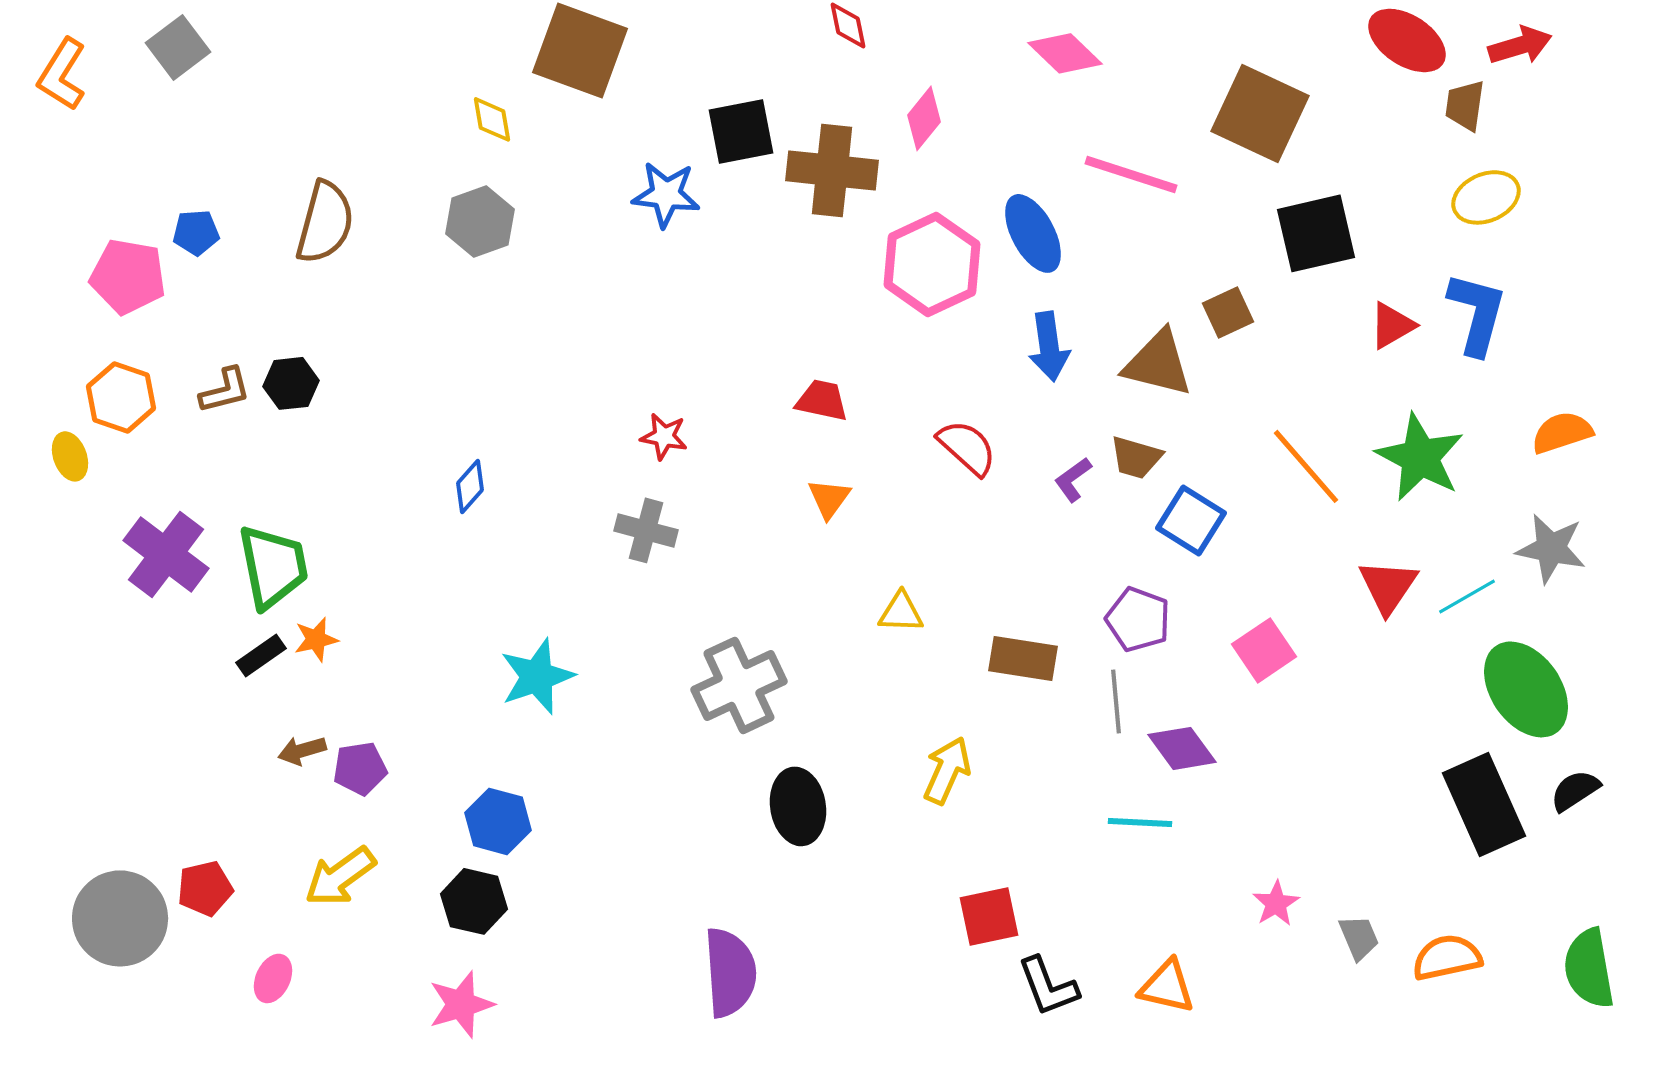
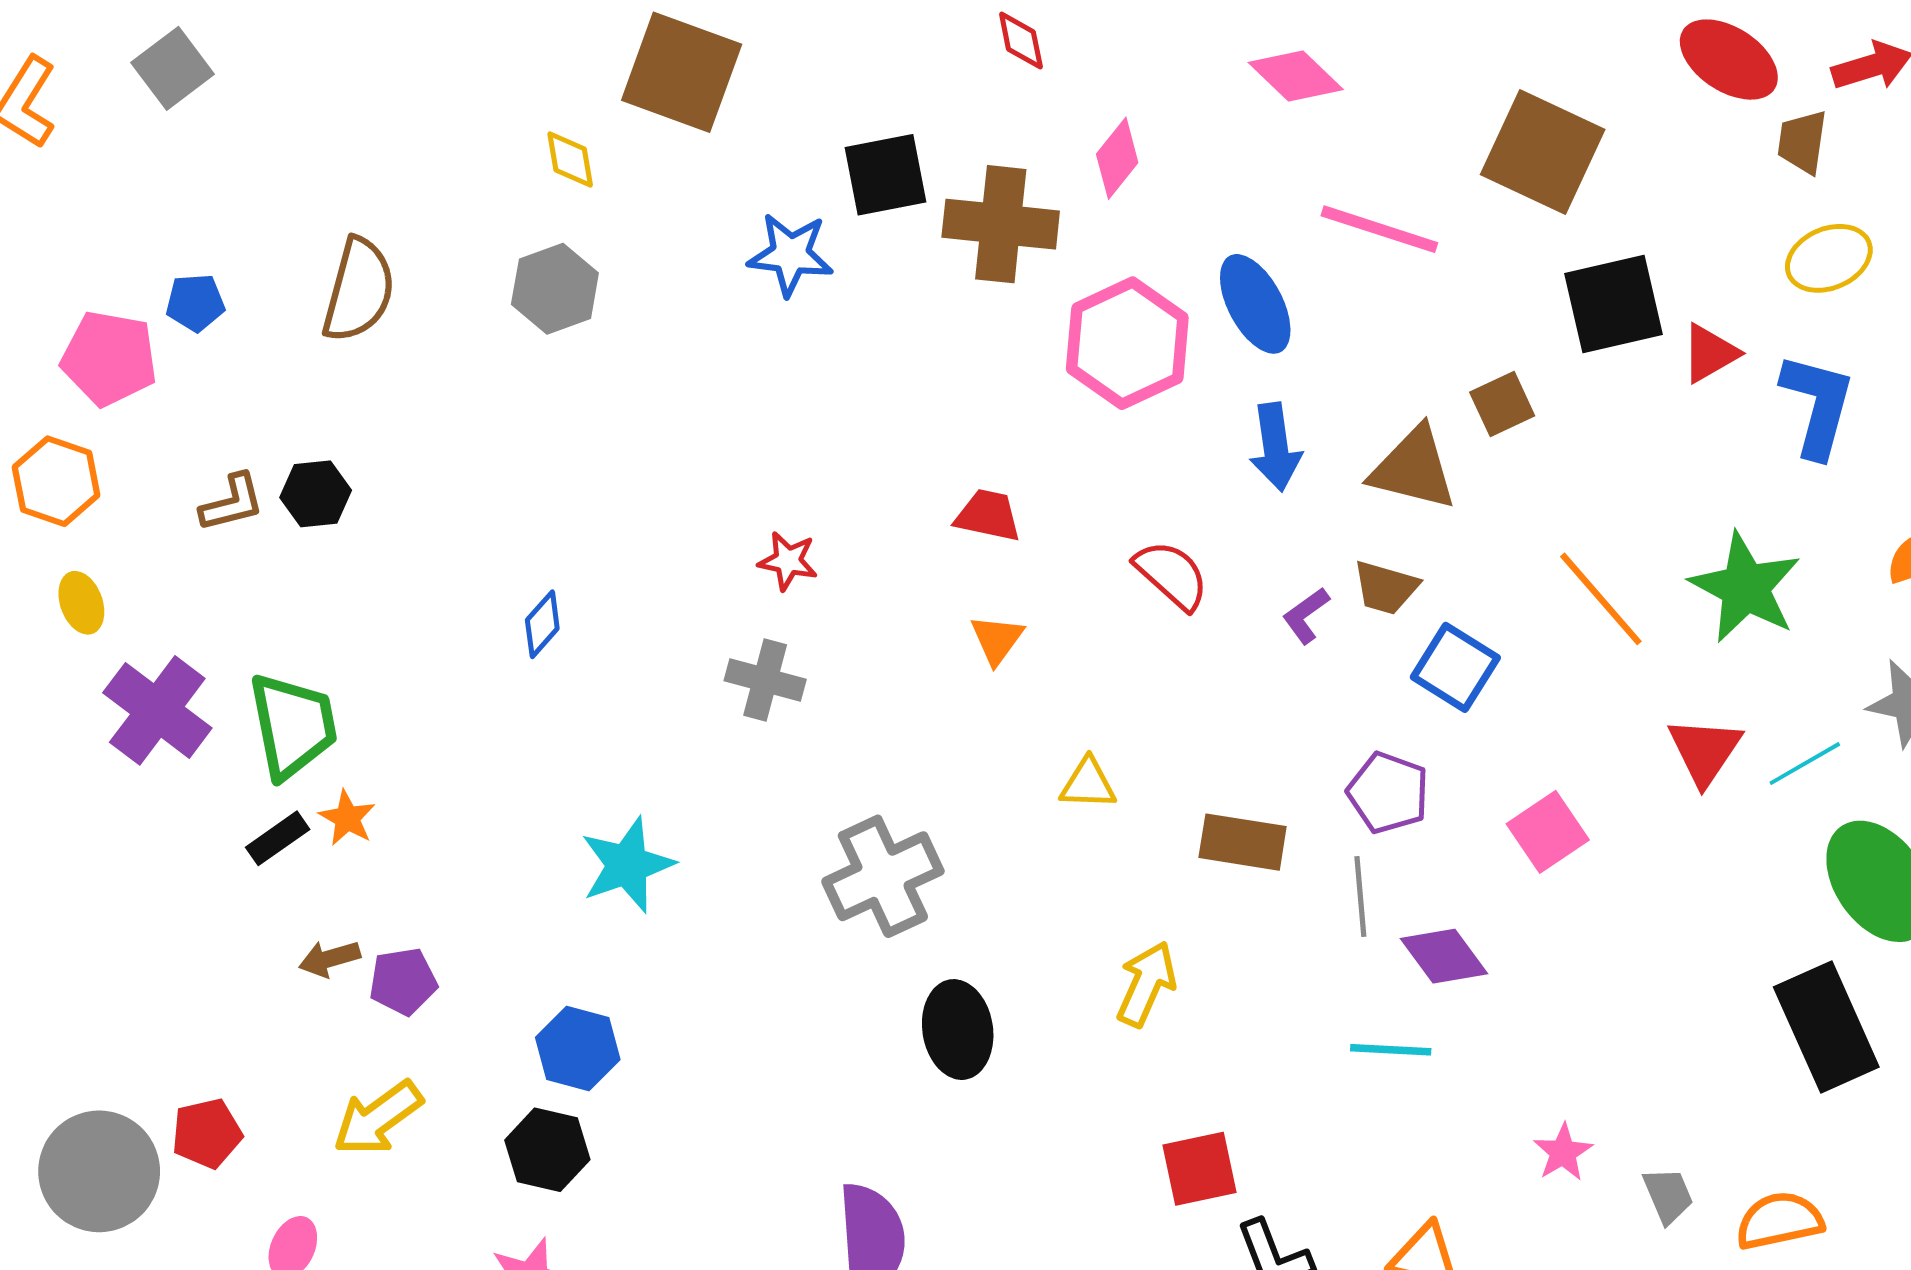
red triangle: (1392, 325) -> (1710, 353), moved
orange hexagon: (121, 397) -> (56, 481), moved
yellow ellipse: (70, 456) -> (81, 603), moved
orange star: (316, 639) -> (347, 818), turned -30

